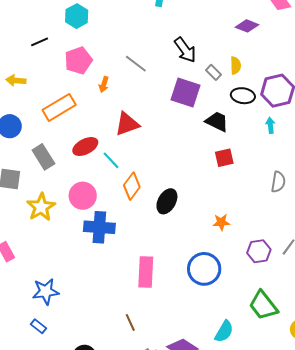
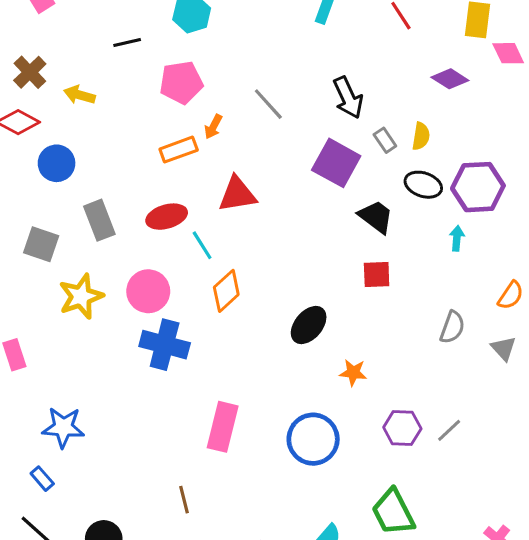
orange rectangle: (59, 107) -> (179, 150), moved, size x0.7
black ellipse: (167, 201) -> (309, 325), moved

